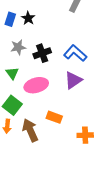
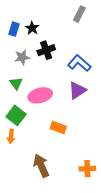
black cross: (42, 53) -> (46, 50), moved
brown arrow: (30, 130) -> (41, 166), moved
orange cross: (85, 135) -> (87, 169), moved

